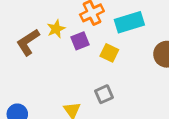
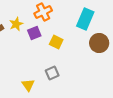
cyan rectangle: (129, 22) -> (85, 19), moved, turned -50

